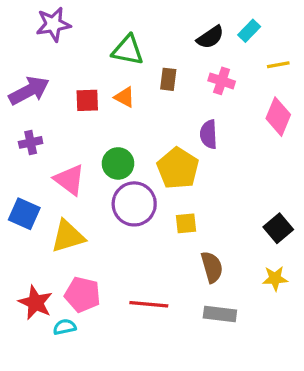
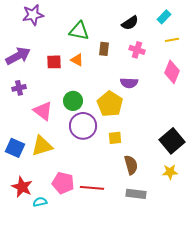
cyan rectangle: (249, 31) -> (164, 17), moved
purple semicircle: (209, 134) -> (129, 83), turned -84
blue square: (24, 214) -> (15, 148), moved
black square: (278, 228) -> (172, 141), size x1.4
pink pentagon: (82, 295) -> (63, 183), moved

